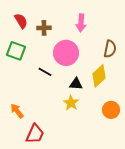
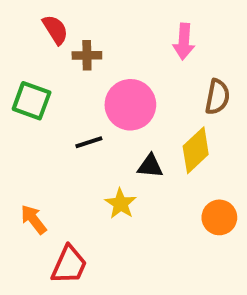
red semicircle: (21, 21) -> (55, 30), moved
pink arrow: (81, 23) -> (184, 42), moved
black line: (45, 72) -> (89, 142), turned -48
yellow star: (71, 103) -> (121, 204), moved

